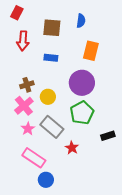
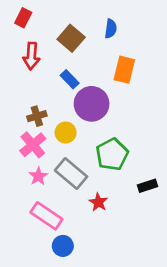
brown square: (52, 28) -> (71, 38), turned 36
blue rectangle: (51, 58) -> (70, 79), turned 40
purple circle: (82, 83) -> (92, 104), moved

